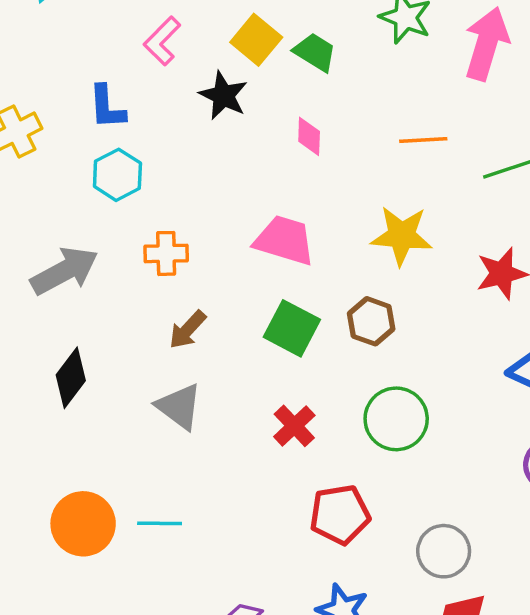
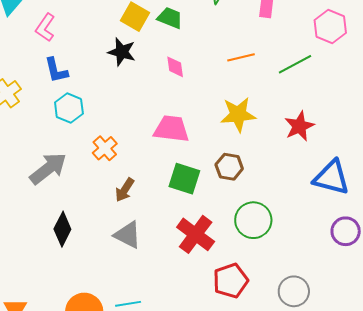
pink L-shape: (162, 41) -> (45, 27), moved
orange cross: (166, 253) -> (105, 148), turned -30
red cross: (294, 426) -> (196, 234), size x1.5

